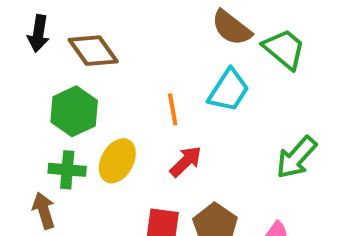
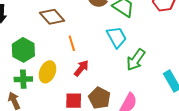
brown diamond: (93, 51) -> (52, 17), moved
cyan trapezoid: (229, 90) -> (116, 37), moved, turned -55

